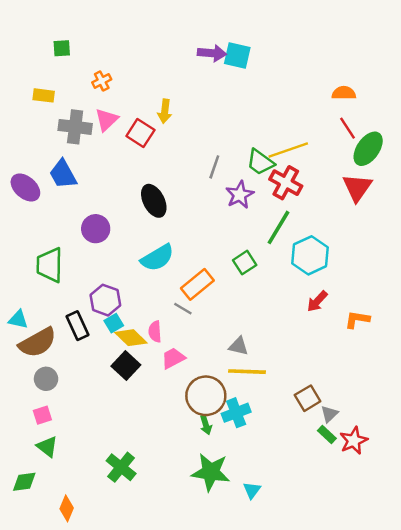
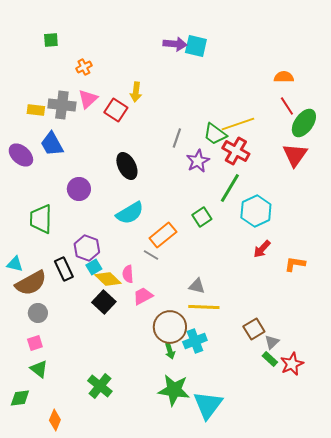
yellow rectangle: (44, 95) -> (36, 110), moved
cyan triangle: (252, 490) -> (208, 405), size x2.0

